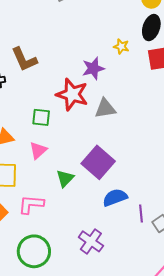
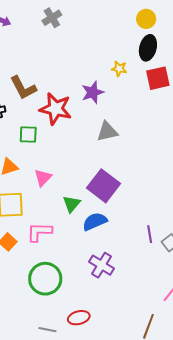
red star: (72, 94) -> (56, 109), moved
green square: (41, 117) -> (28, 134), moved
blue semicircle: (115, 197) -> (95, 221), moved

